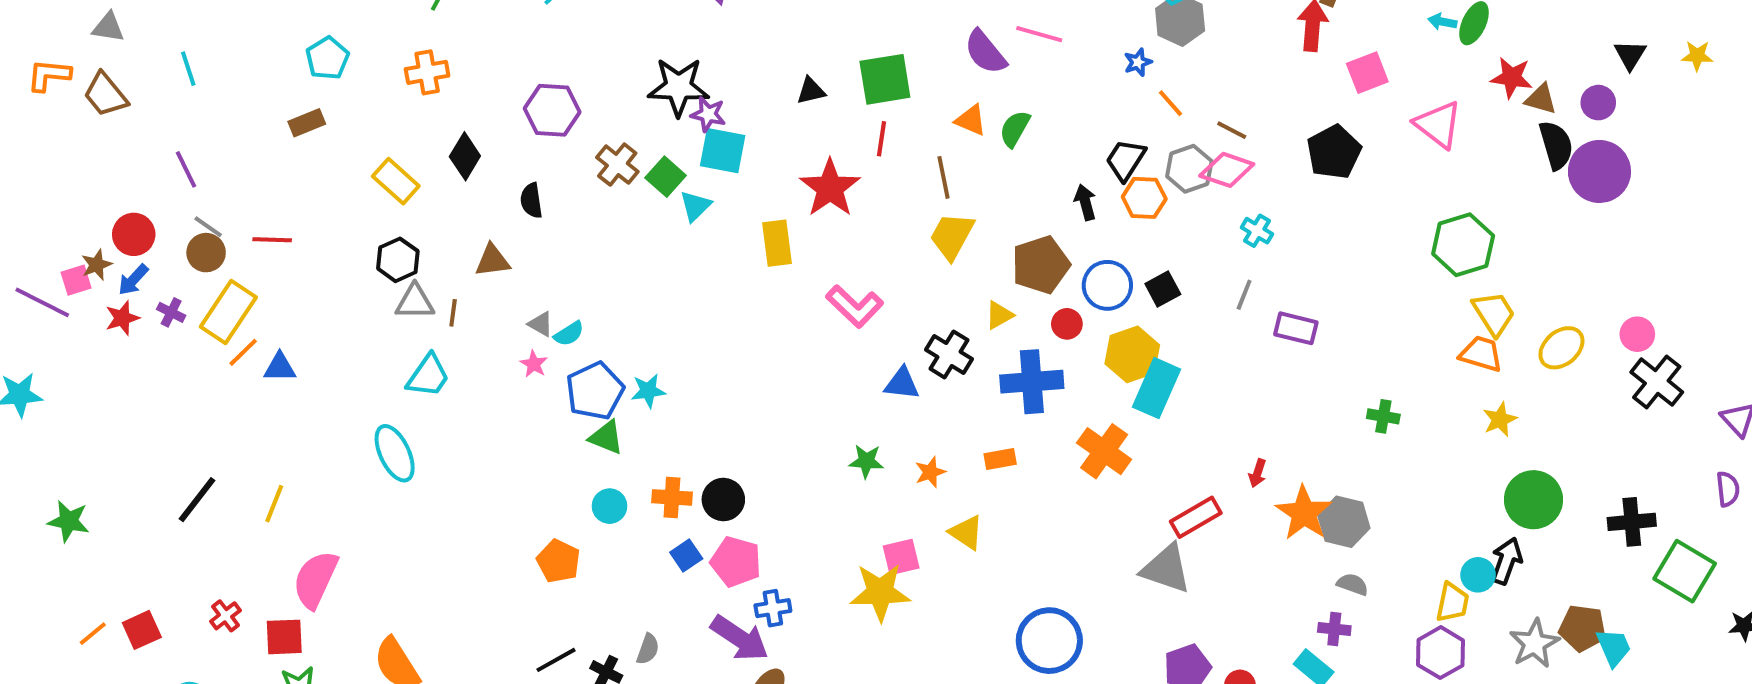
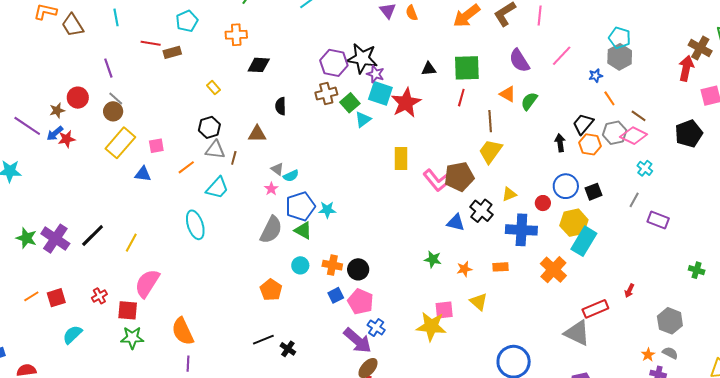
pink line: (1039, 34) -> (562, 56), moved, turned -70
purple hexagon: (552, 110) -> (334, 63), moved
black diamond: (465, 156) -> (259, 65), moved, turned 55
brown cross: (617, 164) -> (326, 94), turned 30
yellow rectangle: (396, 181) -> (213, 88), size x0.6
red star: (830, 188) -> (406, 103), moved
red line: (272, 240) -> (151, 43), moved
yellow rectangle: (777, 243) -> (401, 159), moved
brown pentagon: (1041, 265) -> (459, 177), moved
pink square: (76, 280) -> (156, 146), moved
blue arrow: (133, 280) -> (55, 133), moved
purple cross: (171, 312) -> (55, 239), moved, size x2.0
orange line: (243, 352) -> (186, 167), moved
orange star: (1304, 513) -> (648, 355), moved, size x0.5
blue cross: (773, 608) -> (376, 327), turned 36
gray semicircle: (648, 649) -> (271, 230), moved, size x1.8

